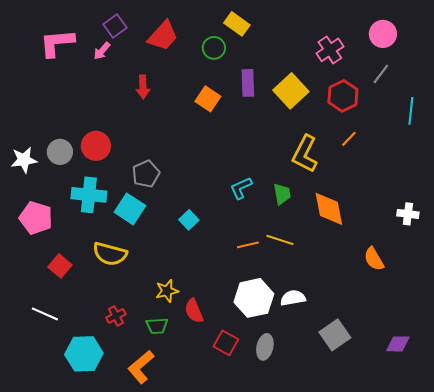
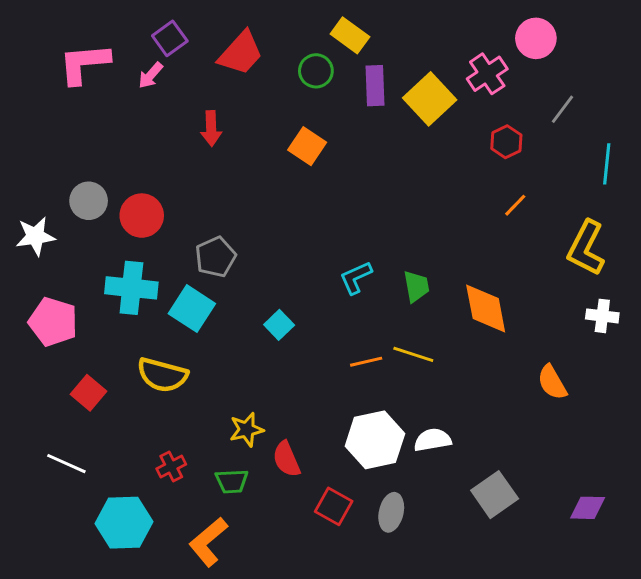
pink circle: (383, 34) -> (536, 38), moved
purple rectangle: (248, 83) -> (375, 86), moved
yellow square: (291, 91) -> (430, 99), moved
red hexagon: (343, 96) -> (506, 142), size x0.7
gray circle: (60, 152) -> (89, 201), moved
yellow L-shape: (305, 154) -> (586, 248), moved

